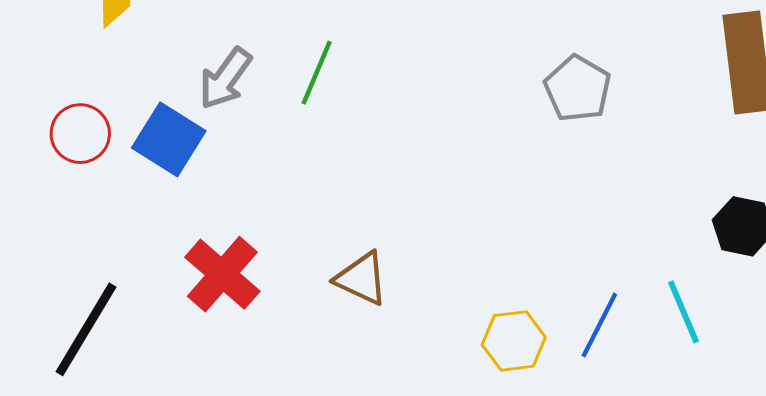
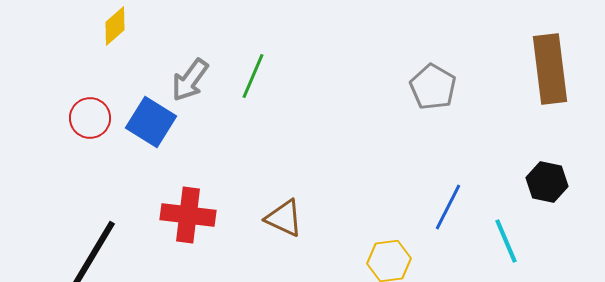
red cross: (222, 274) -> (188, 215), turned -34
blue line: (599, 325) -> (448, 207), moved

